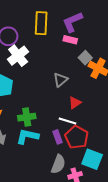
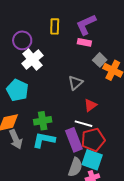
yellow rectangle: (41, 23) -> (55, 26), size x0.7
purple rectangle: (58, 137) -> (74, 140), size x1.6
red pentagon: (77, 137) -> (93, 140), turned 30
cyan square: (92, 159) -> (92, 160), moved

